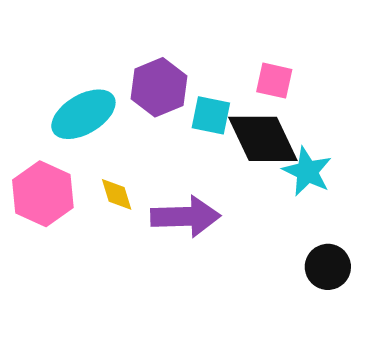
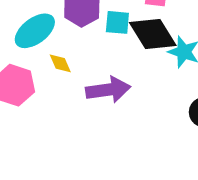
yellow diamond: (117, 194) -> (60, 63), moved

